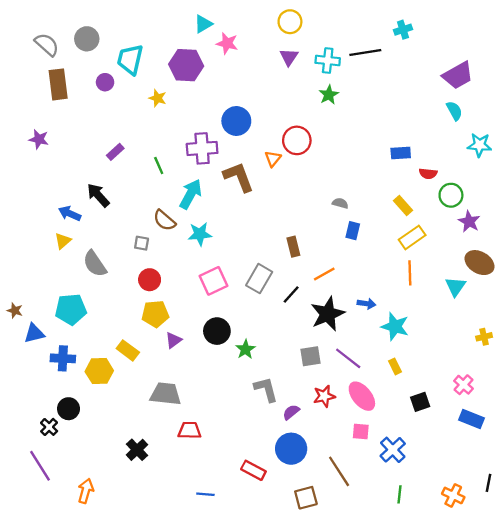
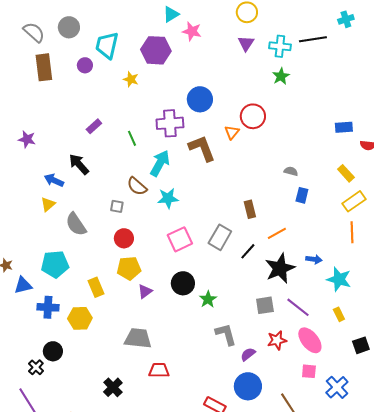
purple star: (39, 139) -> (27, 139), moved
yellow rectangle: (128, 350) -> (96, 287), moved, turned 30

